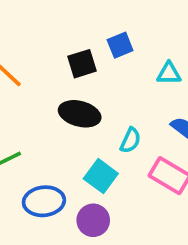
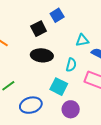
cyan triangle: (169, 73) -> (82, 40), moved
purple circle: (93, 220) -> (71, 109), moved

